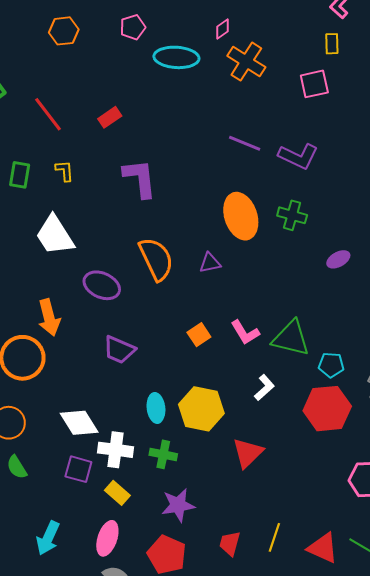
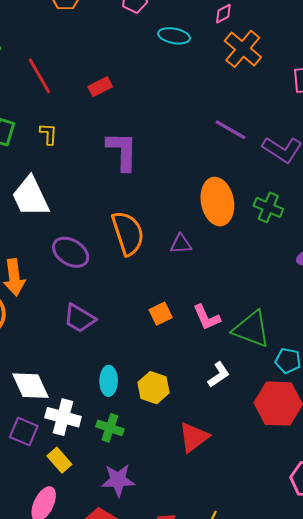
cyan ellipse: (176, 57) -> (174, 36), size x0.7
yellow hexagon: (201, 409) -> (153, 388), size x0.7

